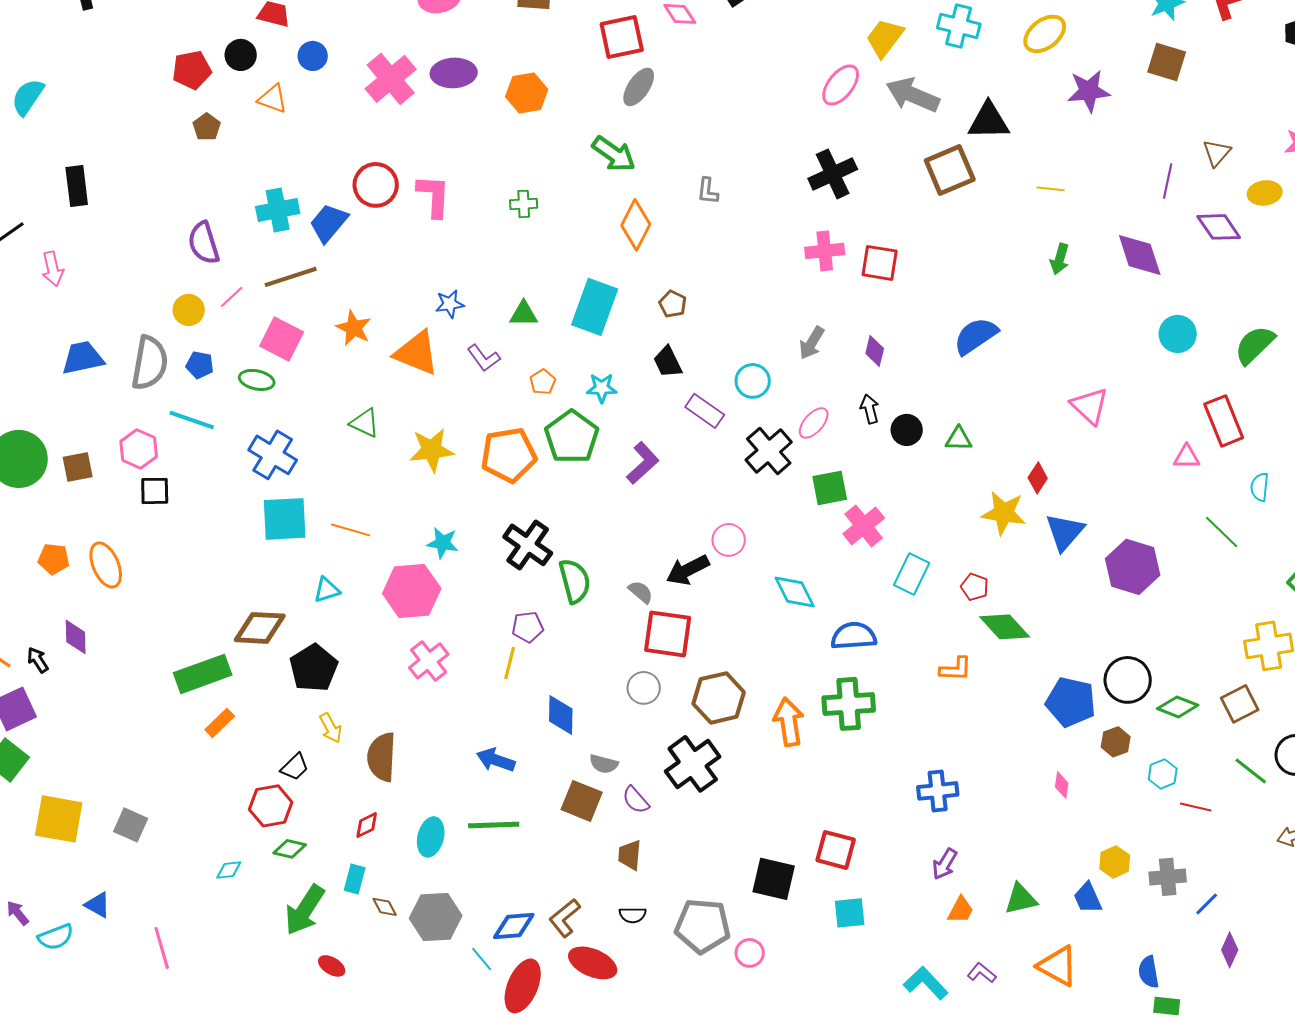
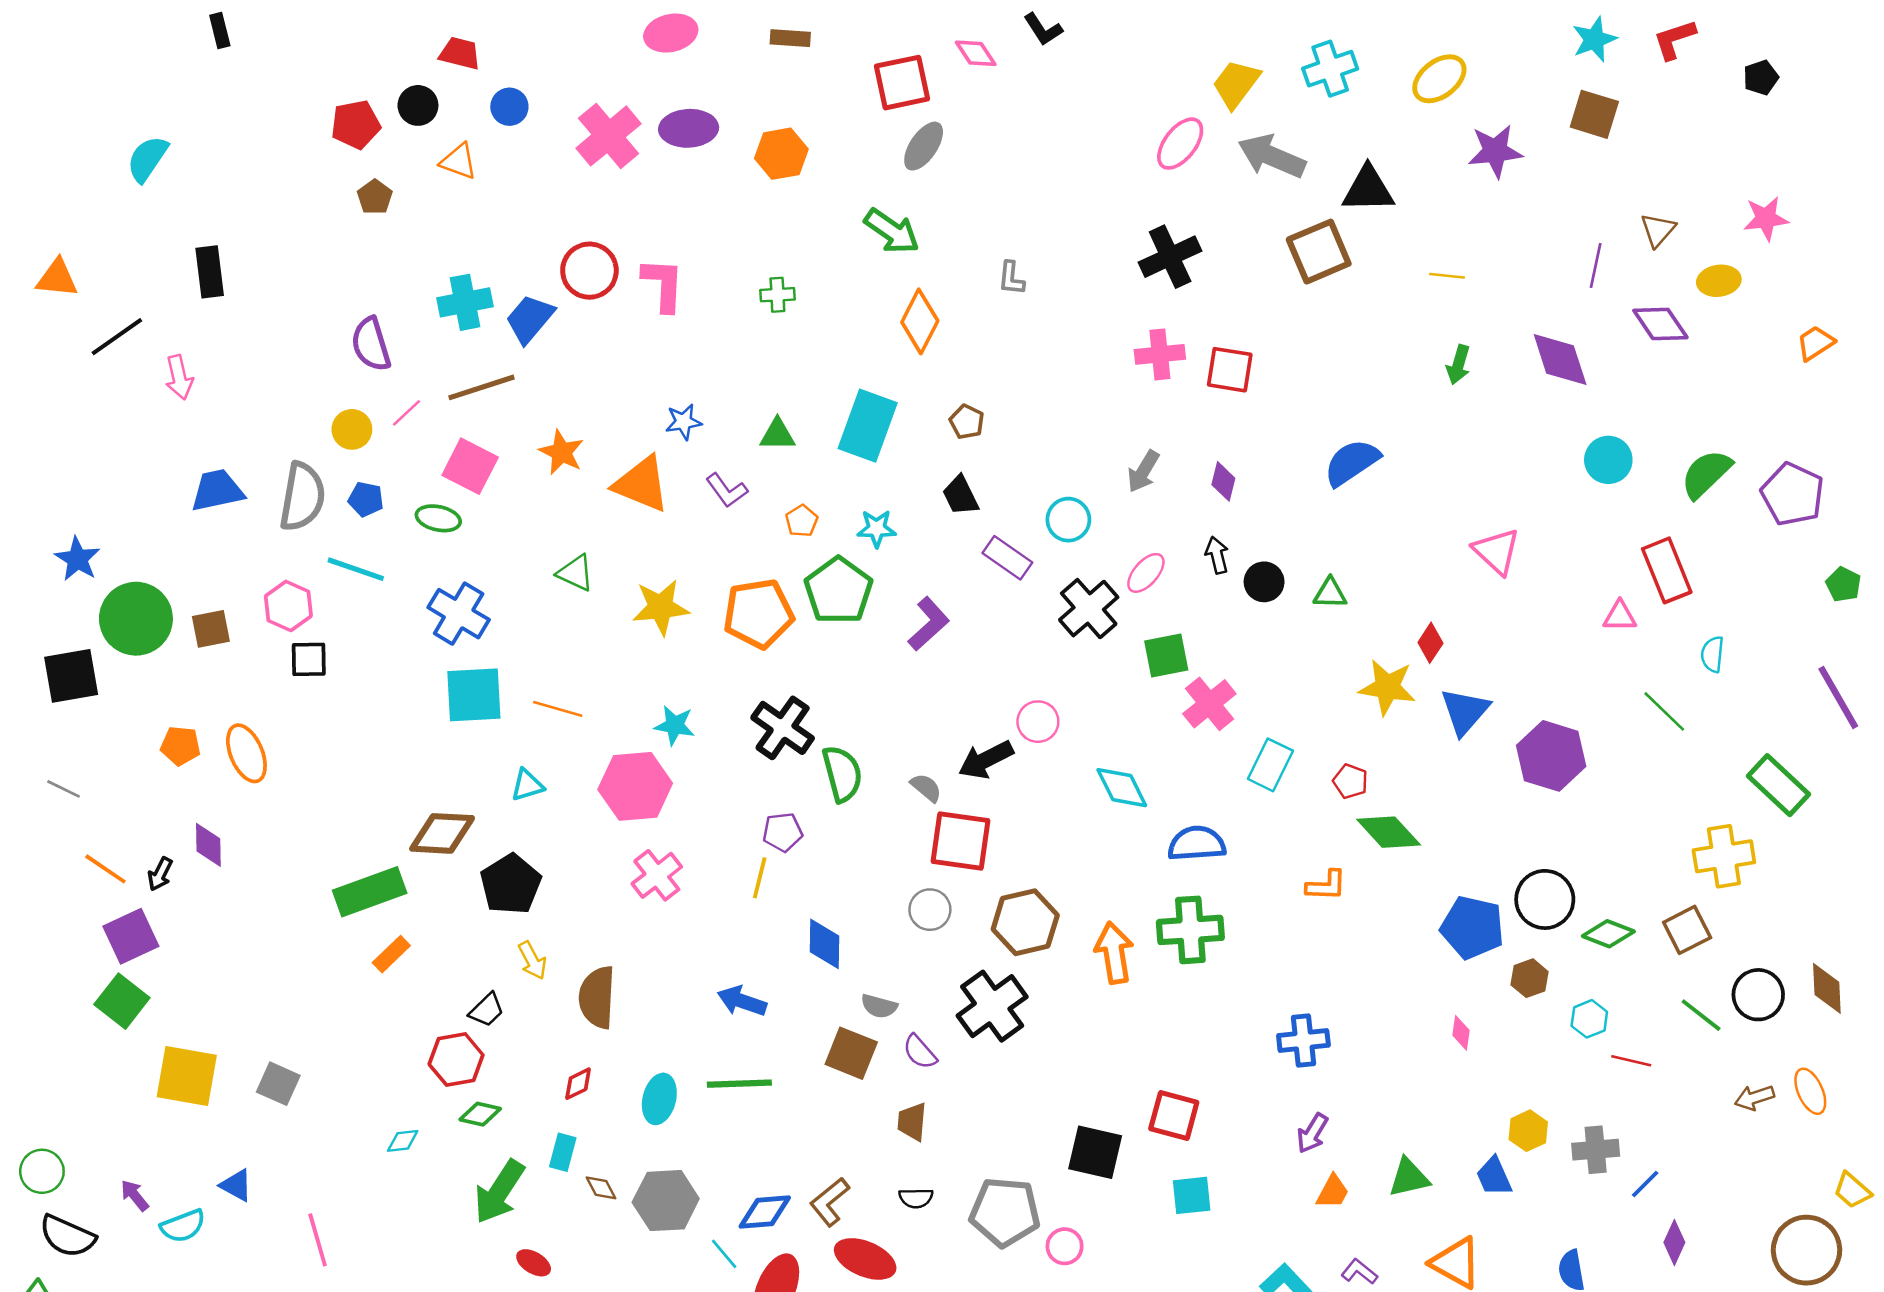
cyan cross: (959, 26) -> (1330, 69), turned -33
black arrow: (38, 660) -> (160, 874), turned -120

